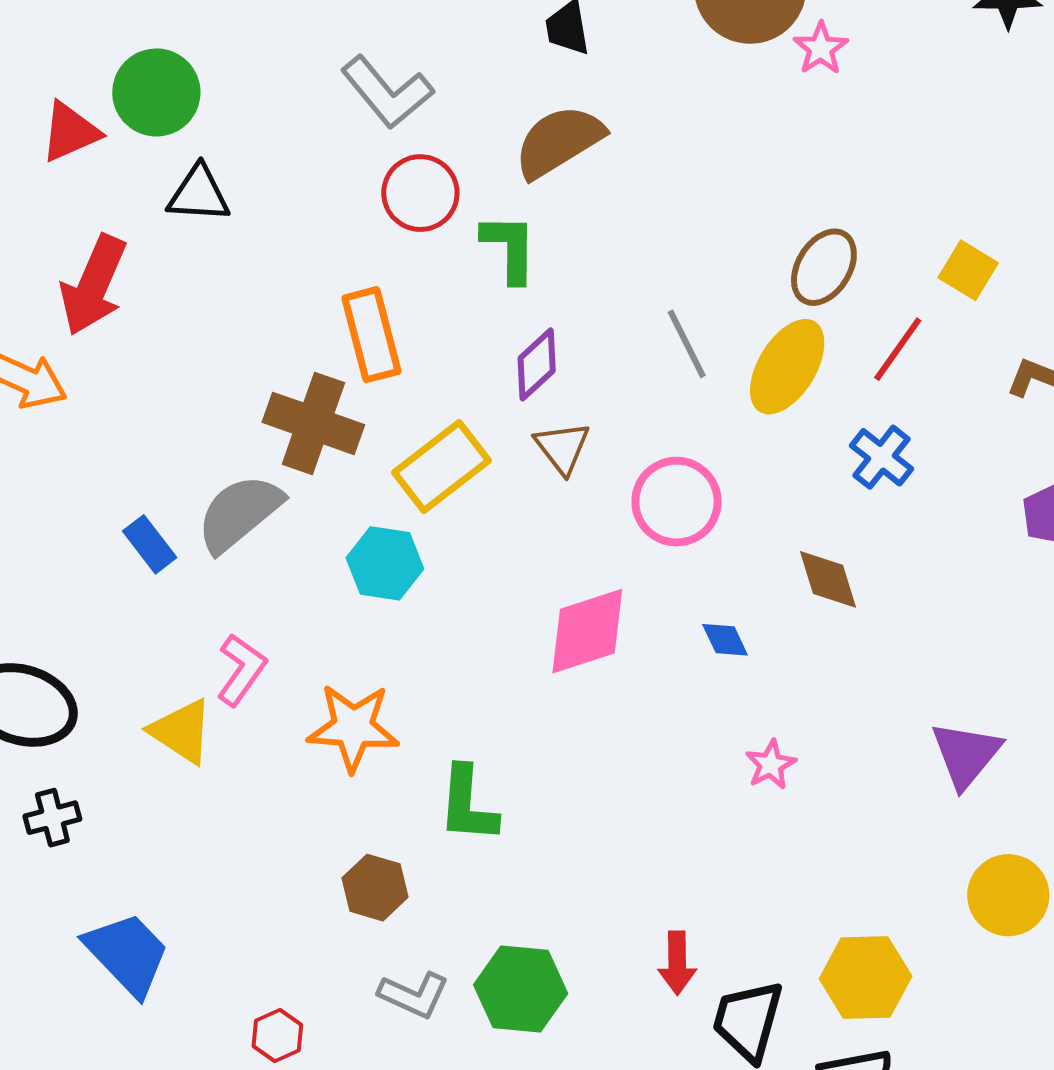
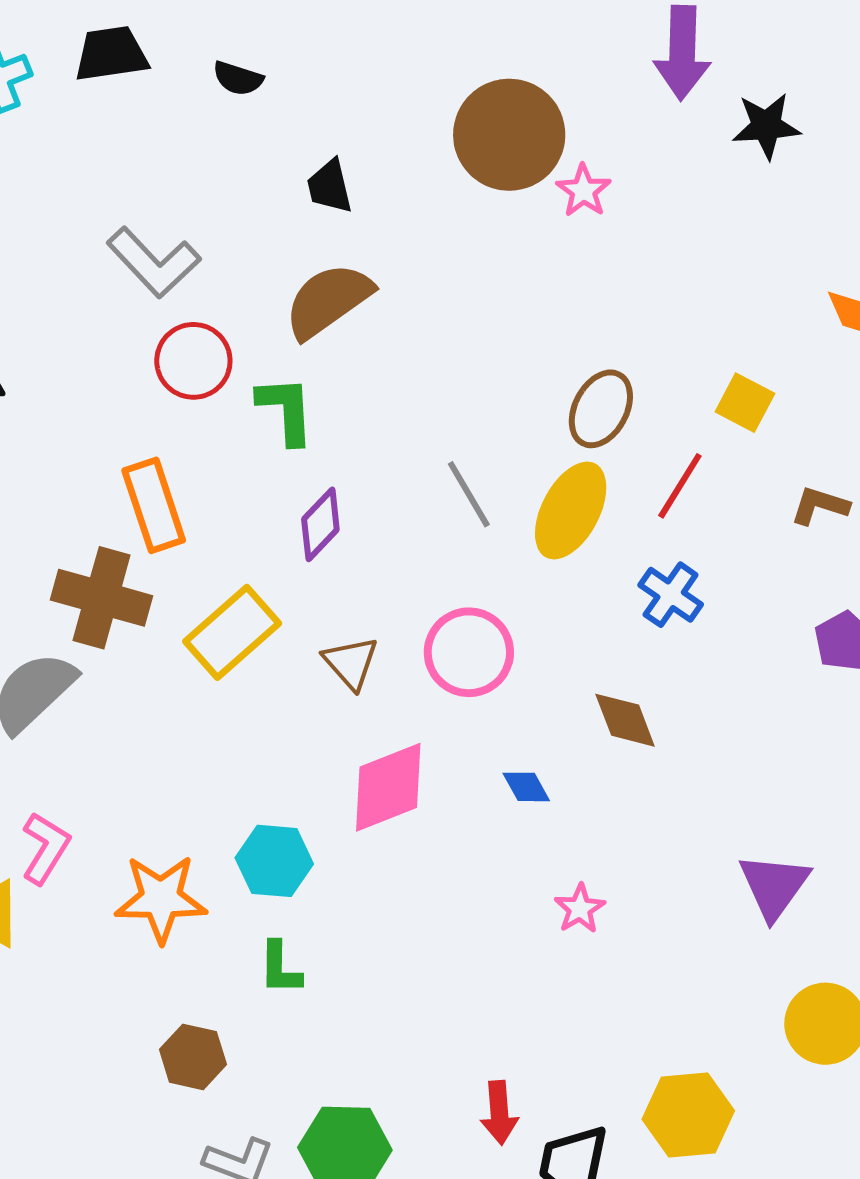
brown triangle: (562, 448) -> (351, 663), moved
cyan hexagon: (385, 563) -> (274, 861), moved
green L-shape: (468, 804) -> (280, 968), size x0.7

